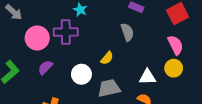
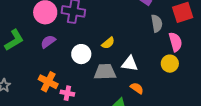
gray semicircle: (127, 32) -> (157, 23), moved
white triangle: (147, 77) -> (130, 64), moved

